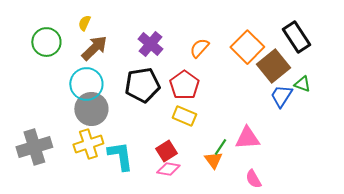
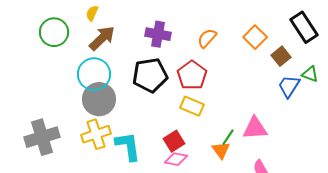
purple cross: (150, 44) -> (158, 34), turned -30
orange square: (247, 47) -> (255, 37), size x0.7
brown square: (273, 66) -> (281, 56), size x0.6

